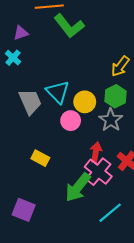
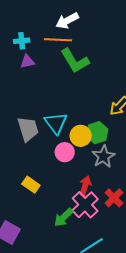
cyan cross: (13, 58) -> (22, 41), moved, turned 35
green hexagon: (116, 96) -> (97, 133), moved
green arrow: (78, 187) -> (64, 217), size x0.7

